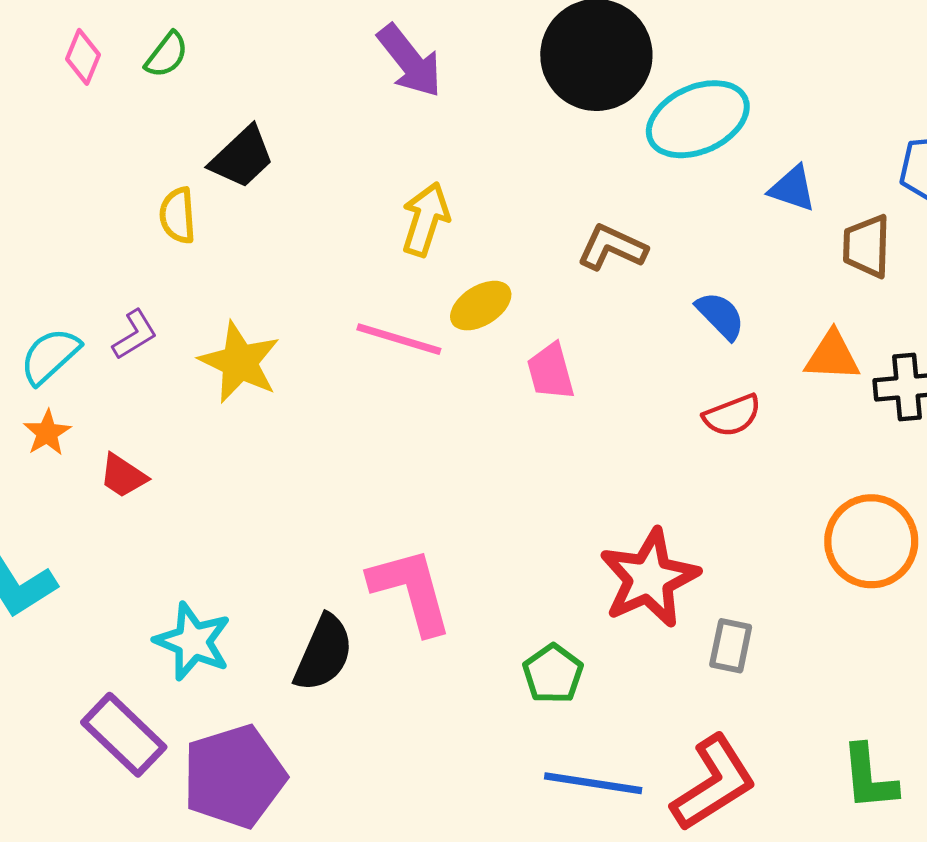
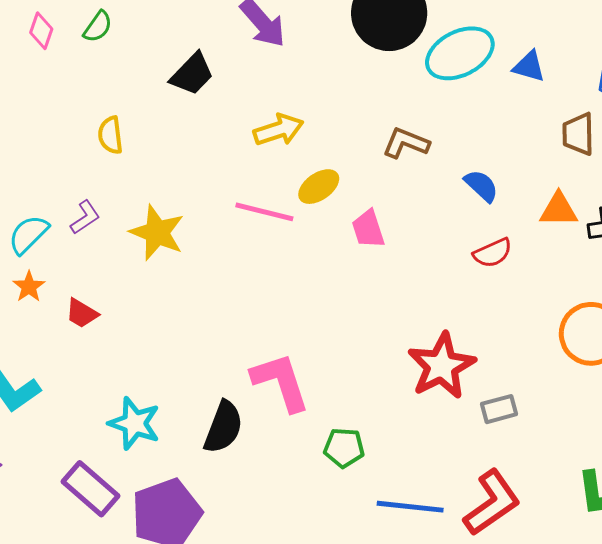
black trapezoid: (242, 157) -> (192, 74), moved
blue triangle: (793, 189) -> (529, 66), moved
yellow arrow: (425, 219) -> (279, 130), turned 57
gray rectangle: (731, 646) -> (499, 409), turned 66
green pentagon: (553, 674) -> (344, 448), moved, turned -30

